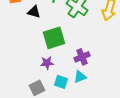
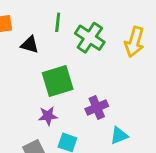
cyan triangle: (80, 77) -> (119, 135), moved

